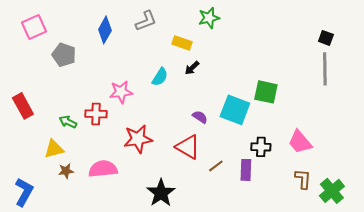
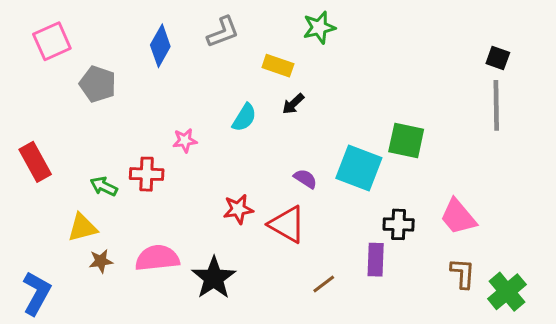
pink star: (121, 92) -> (185, 140), size x0.7
red star: (138, 139) -> (238, 209), moved, size x0.7
brown line: (216, 166) -> (324, 284), moved
black star: (161, 193) -> (214, 278), moved

